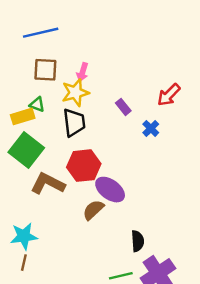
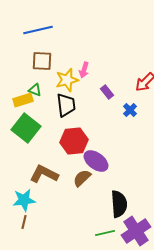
pink arrow: (83, 72) -> (84, 70), moved
brown L-shape: (48, 184) -> (44, 174), moved
black semicircle: (138, 241) -> (119, 204), size x1.5

